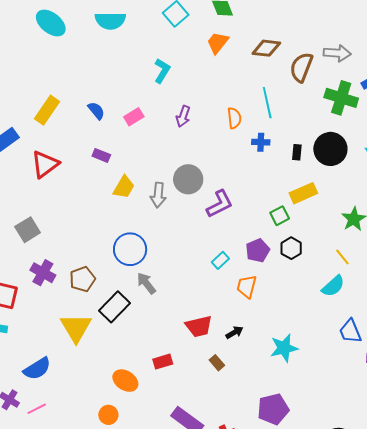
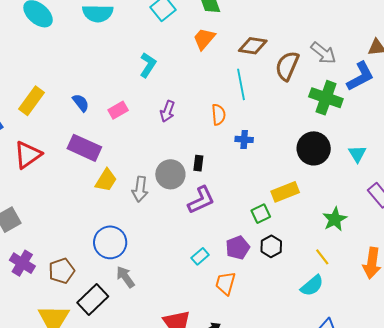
gray arrow: (337, 53) -> (323, 53), turned 32
cyan line: (267, 103) -> (241, 84), moved
black rectangle: (297, 152) -> (198, 163), moved
purple rectangle: (101, 155) -> (84, 148), size x1.8

